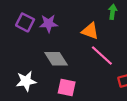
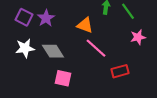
purple star: (49, 23) -> (46, 18), turned -30
white star: (26, 81) -> (25, 48), moved

